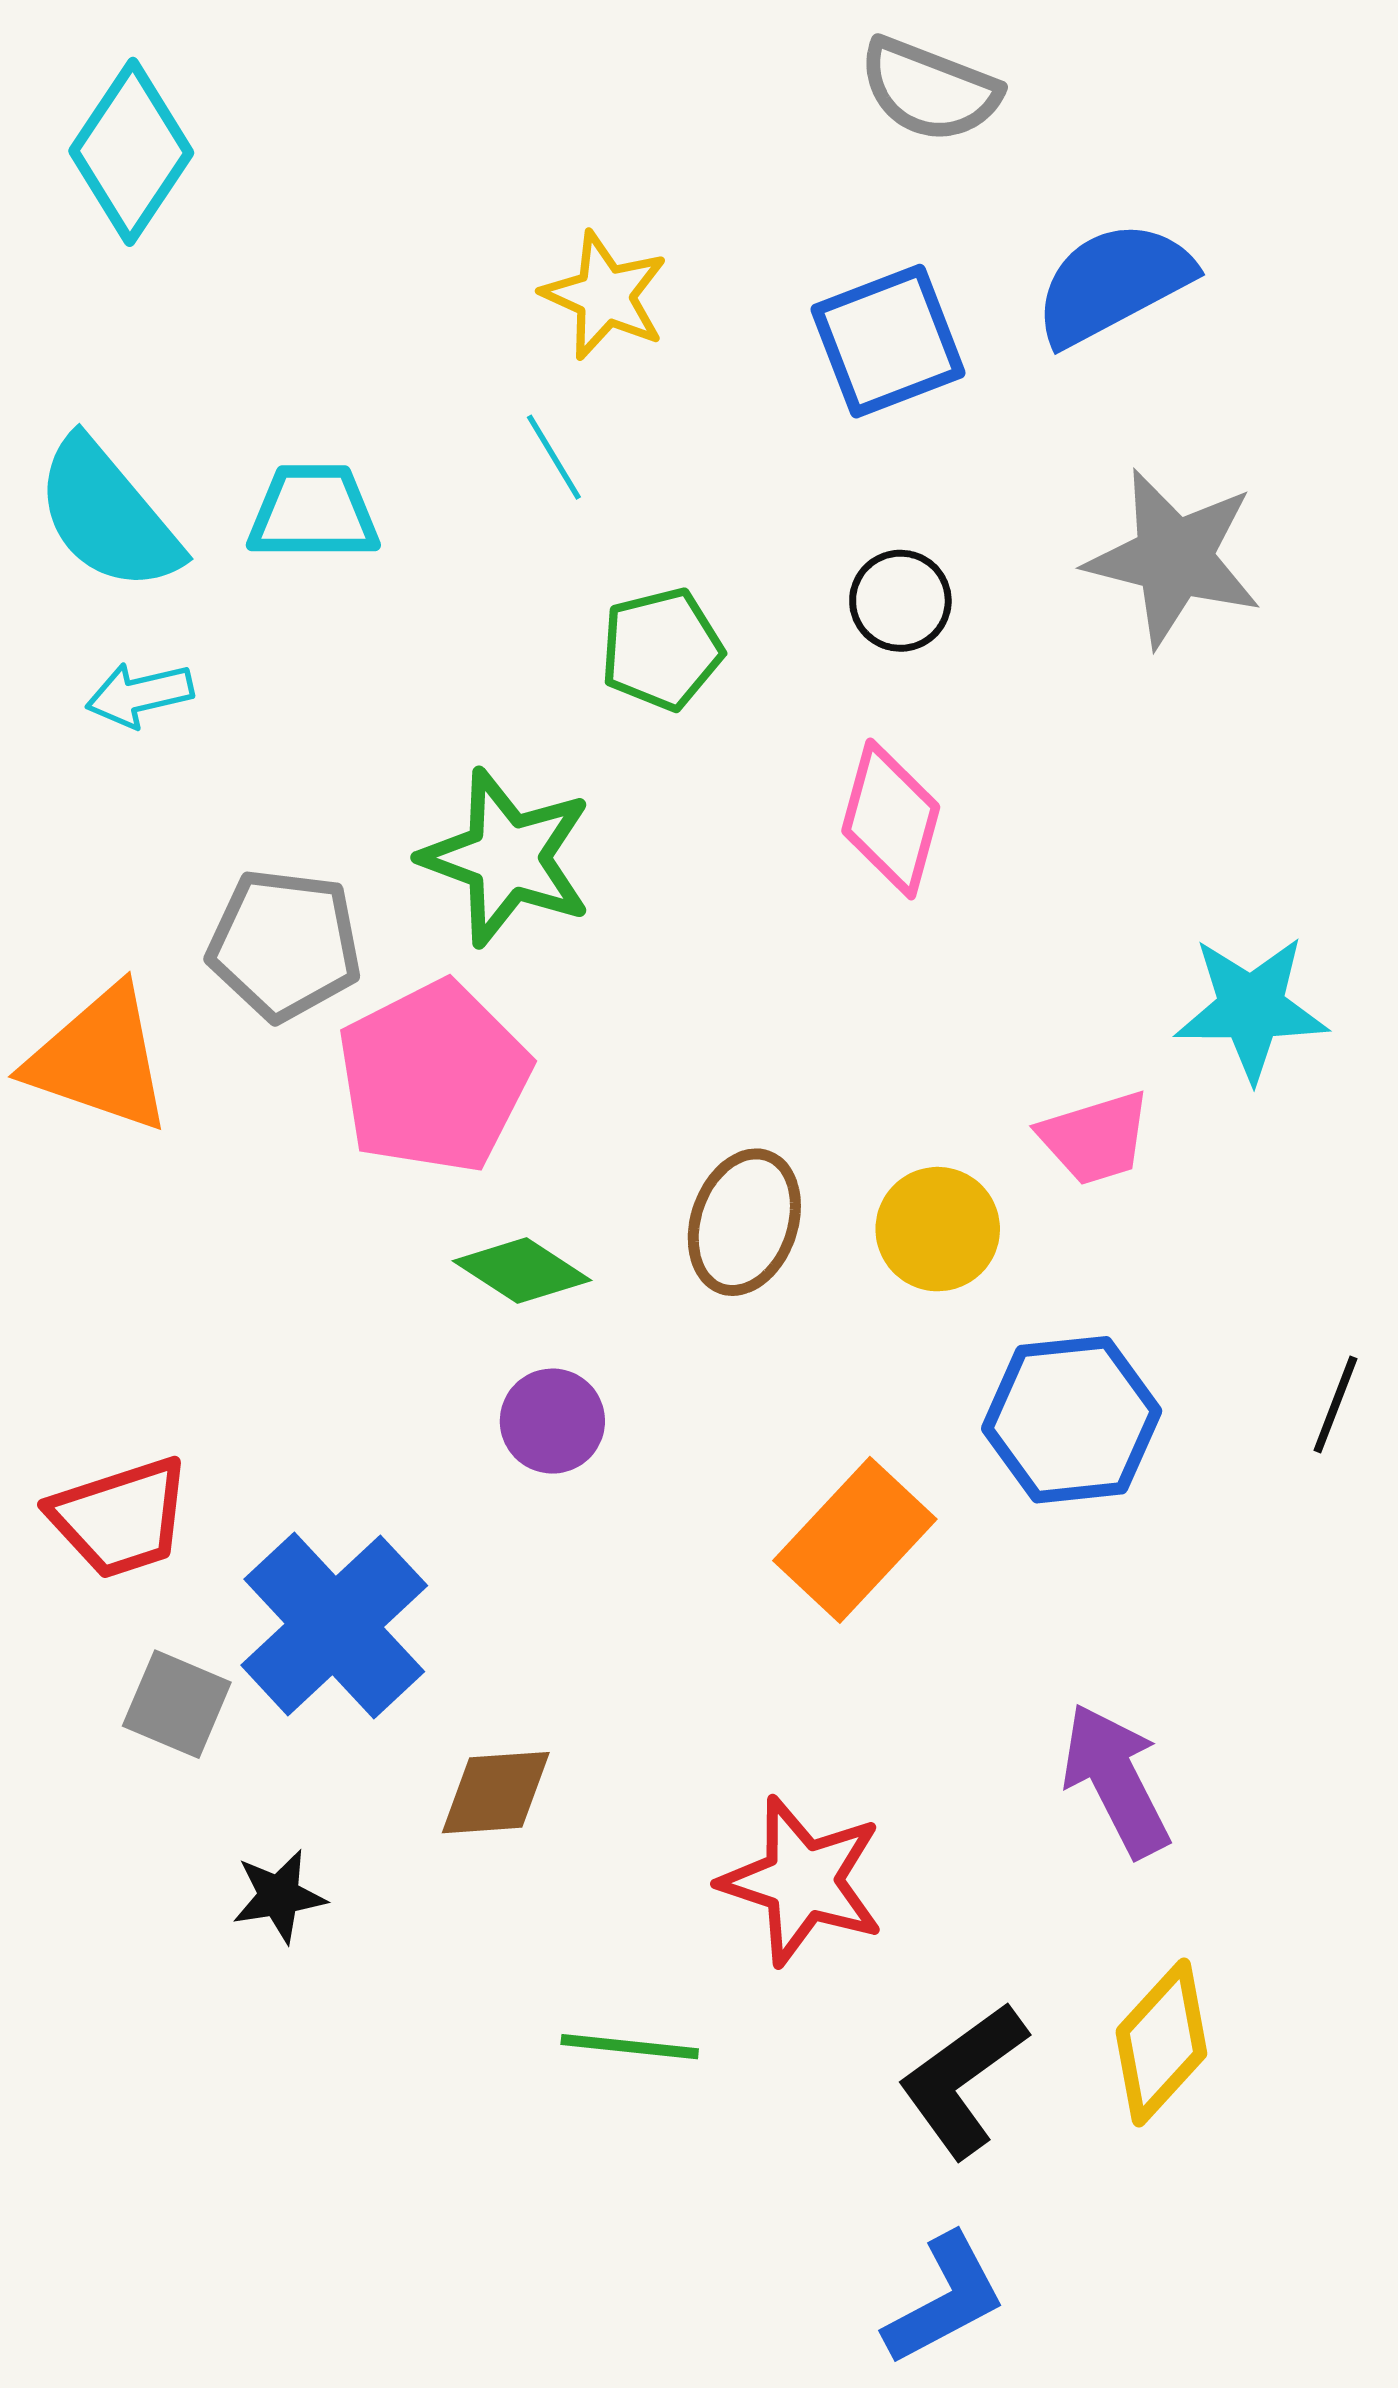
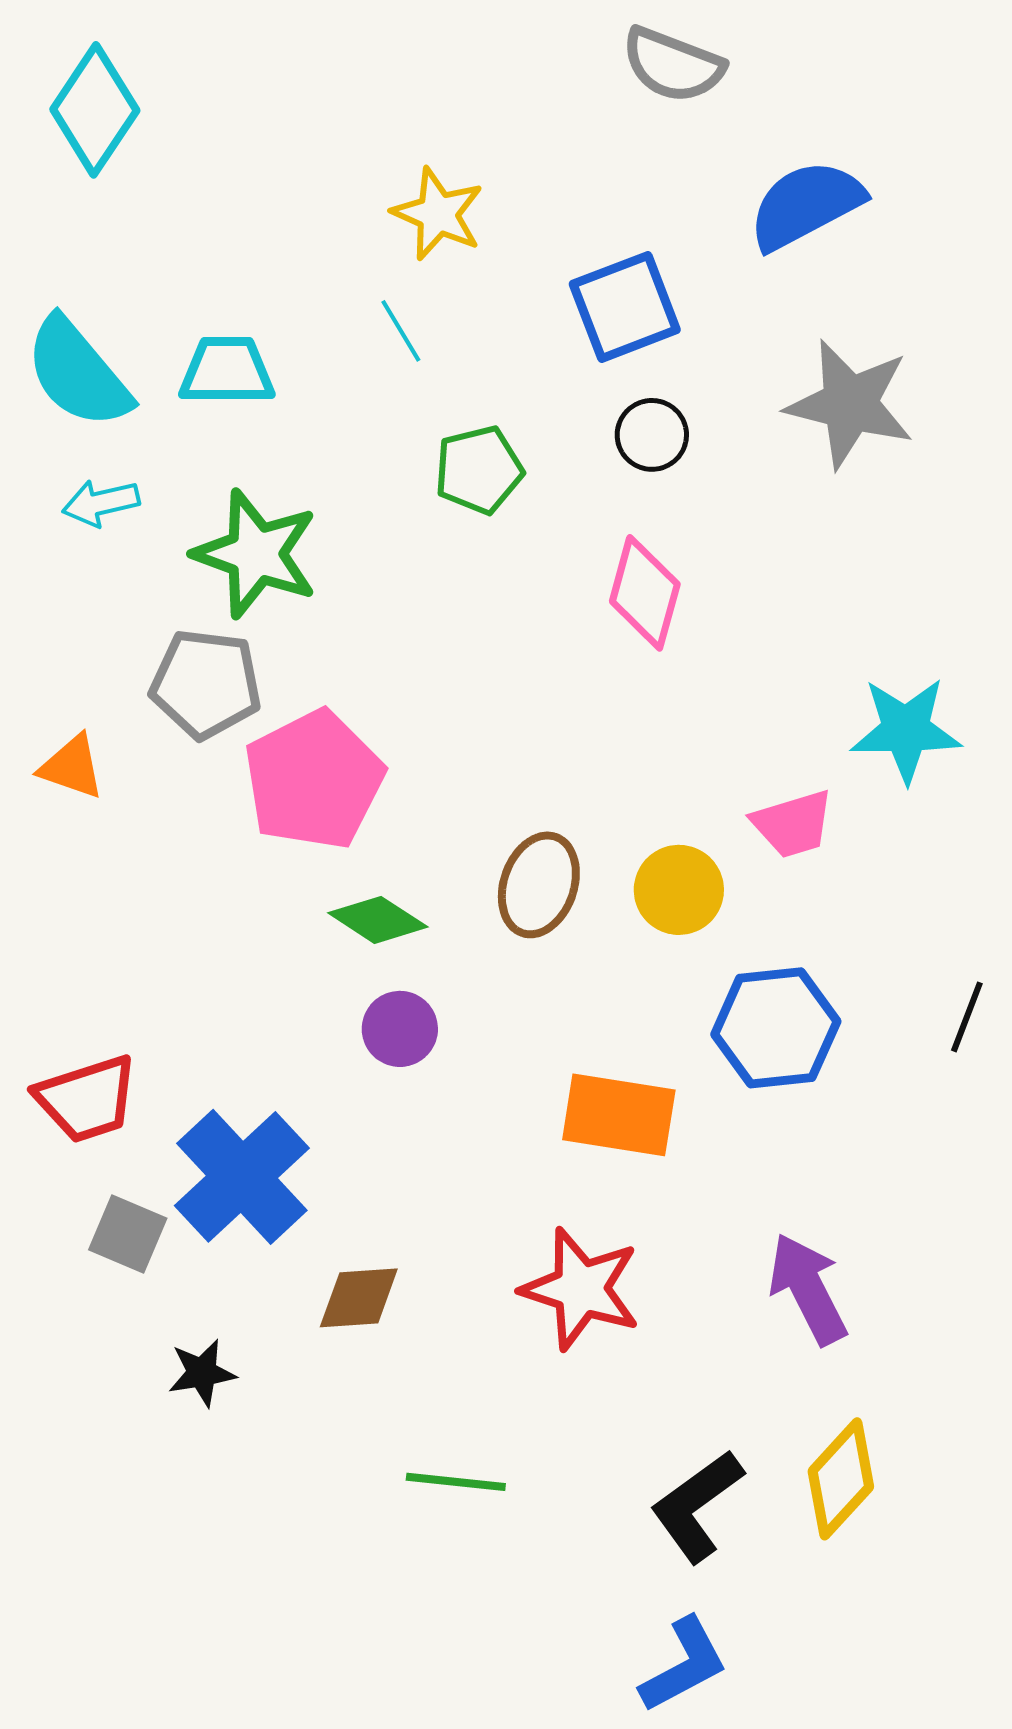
blue square: (888, 341) -> (625, 307), moved
green star: (507, 858) -> (256, 554), moved
orange triangle: (99, 1059) -> (72, 767), size x0.6
orange rectangle: (855, 1540) -> (619, 1115), turned 56
red star: (802, 1881) -> (581, 1289), moved

